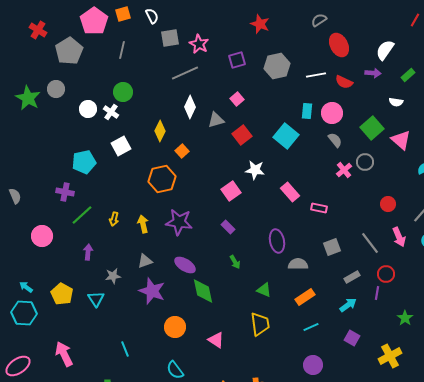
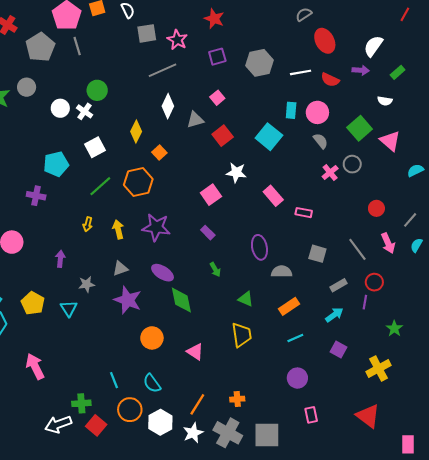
red star: (260, 24) -> (214, 19), moved
gray line: (122, 50) -> (77, 46), moved, turned -30
green line: (82, 215) -> (100, 186), moved
gray square: (332, 247) -> (317, 254), turned 36
cyan line: (125, 349) -> (114, 380), moved

